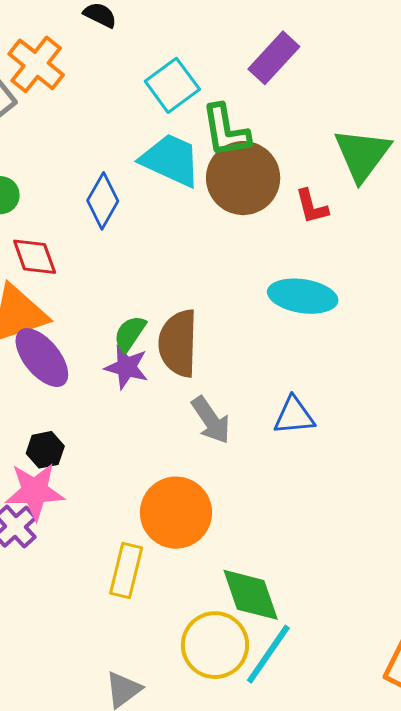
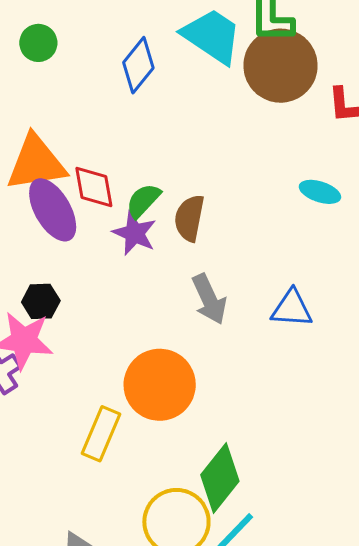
red diamond: (35, 257) -> (94, 187), moved
cyan ellipse: (303, 296) -> (320, 192), size x0.6
brown semicircle: (178, 343) -> (189, 218), size x0.7
green diamond: (251, 595) -> (220, 478), turned 48

